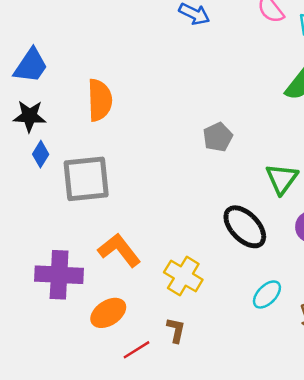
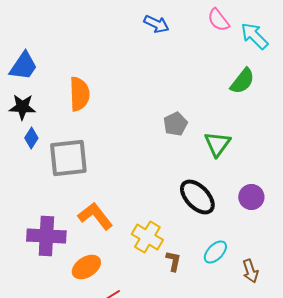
green triangle: (282, 179) -> (217, 144), moved
brown L-shape: (176, 330) -> (173, 261), moved

